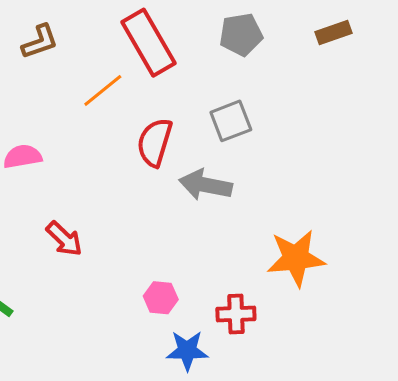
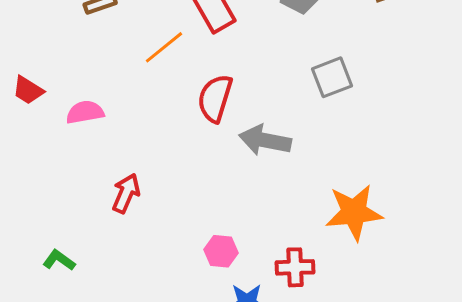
gray square: (231, 121) -> (332, 77), moved
red arrow: (64, 239) -> (126, 193), turned -111

